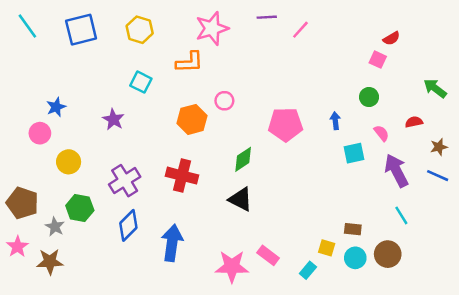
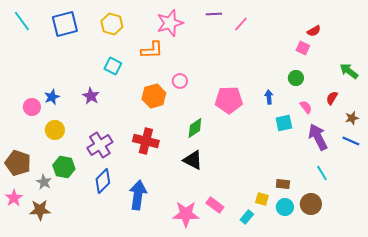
blue star: (56, 107) -> (52, 97), moved
red semicircle: (414, 122) -> (332, 98), turned -48

